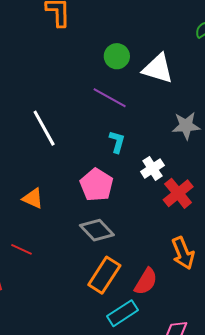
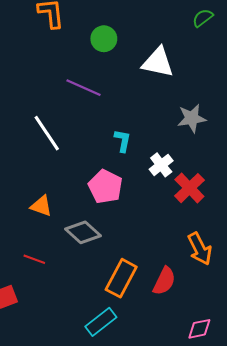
green circle: (117, 56) -> (104, 39), moved
purple line: (110, 98) -> (83, 88), moved
gray diamond: (97, 230) -> (83, 232), moved
cyan rectangle: (122, 313) -> (101, 322), moved

